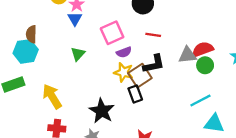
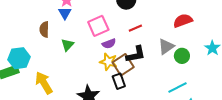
brown semicircle: (31, 34) -> (44, 29), moved
red line: (153, 35) -> (135, 28), turned -32
red semicircle: (203, 49) -> (183, 21), moved
cyan hexagon: (26, 51) -> (19, 58), moved
gray triangle: (187, 55) -> (166, 47), turned -30

